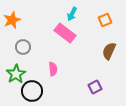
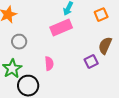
pink rectangle: (65, 33) -> (61, 28), turned -60
purple square: (95, 87) -> (91, 62), moved

